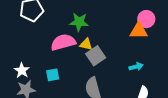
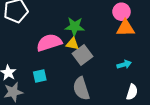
pink circle: (146, 19) -> (122, 12), moved
green star: (79, 22) -> (75, 27), moved

